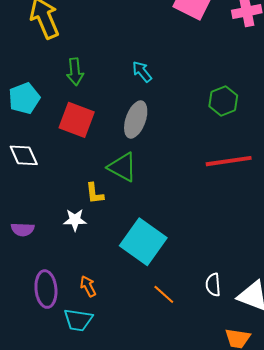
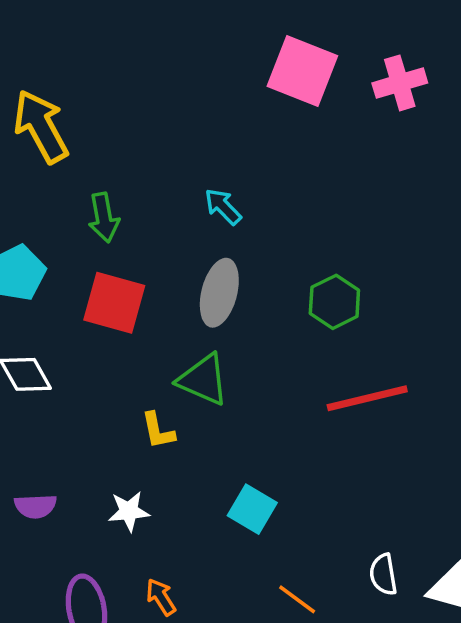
green hexagon: (223, 101) -> (334, 302), moved
red line: (229, 161) -> (367, 398), moved
white star: (75, 220) -> (129, 511), moved
cyan square: (143, 242) -> (252, 509), size x0.6

